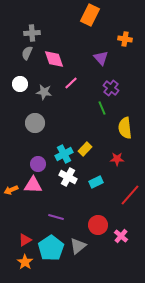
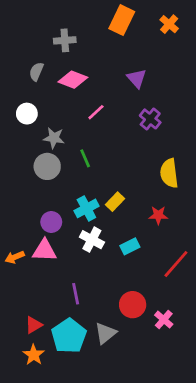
gray cross: (32, 33) -> (65, 40), moved
orange cross: (125, 39) -> (169, 24), moved, turned 32
pink diamond: (54, 59) -> (73, 80), turned -50
gray star: (44, 92) -> (54, 138), moved
green line: (102, 108) -> (85, 158), moved
purple line: (56, 217) -> (76, 294), turned 63

